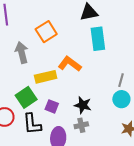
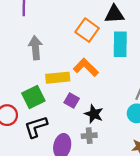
orange square: (46, 32) -> (87, 30), moved, turned -30
purple square: (52, 106) -> (72, 101), moved
black L-shape: (32, 124) -> (36, 127), turned 70

